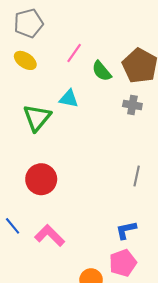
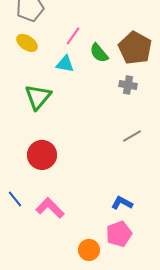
cyan triangle: (69, 99) -> (65, 64), moved
gray line: (137, 176) -> (132, 136), moved, turned 48
blue L-shape: (126, 230) -> (122, 203), turned 40

